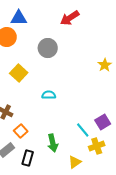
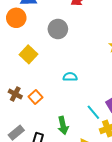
cyan semicircle: (49, 95) -> (70, 77), moved
orange square: (21, 131) -> (36, 97), moved

